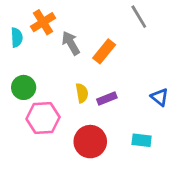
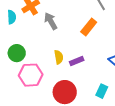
orange rectangle: (104, 51) -> (89, 27), moved
cyan rectangle: (142, 140) -> (102, 91), turned -72

